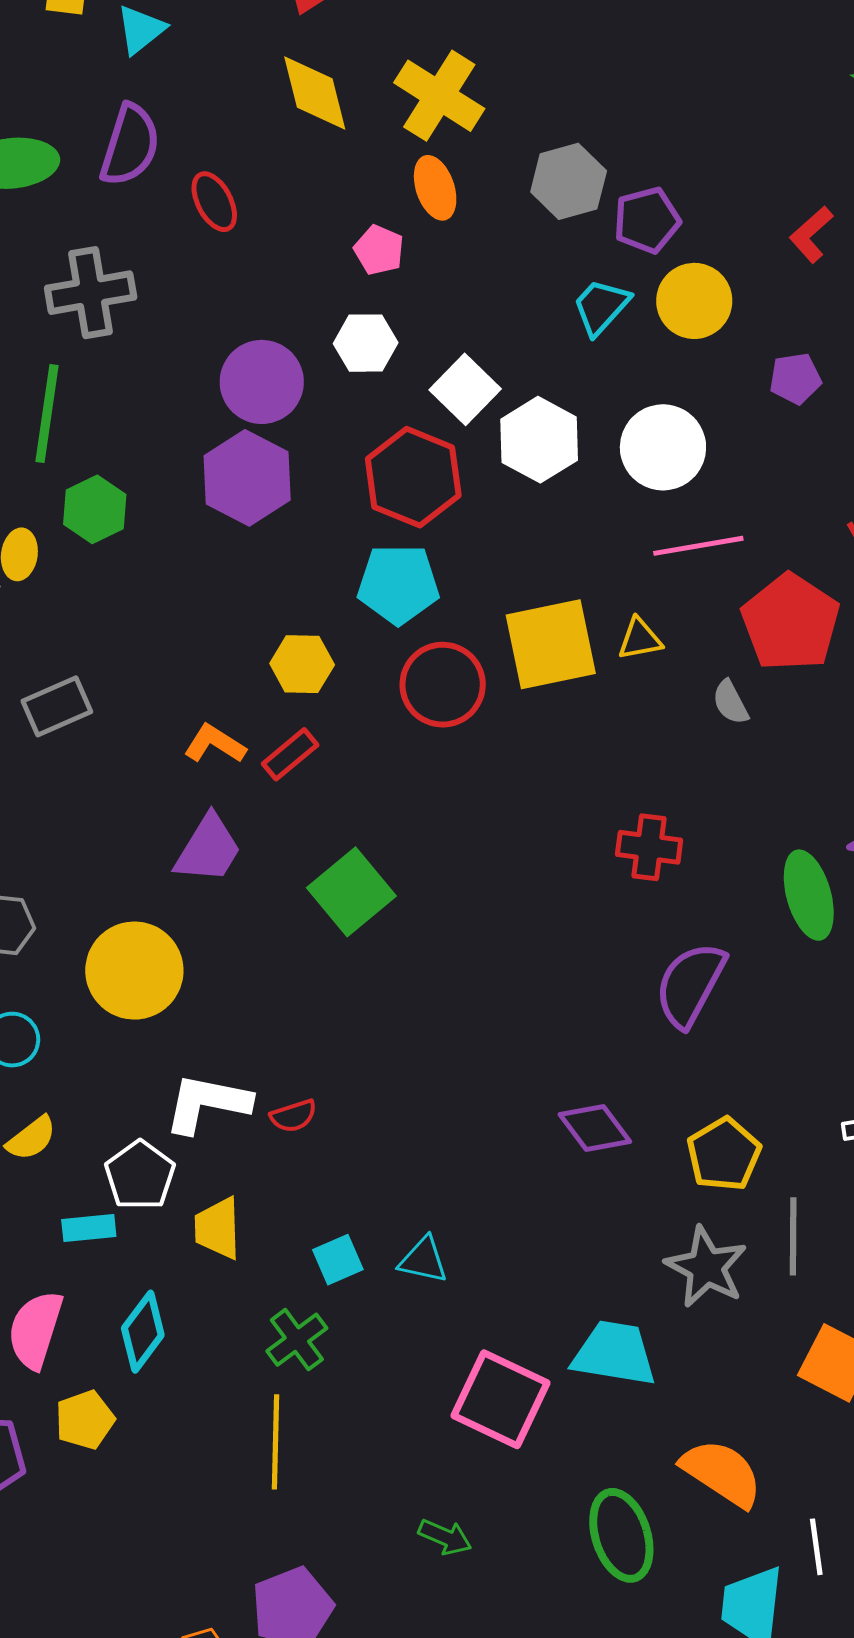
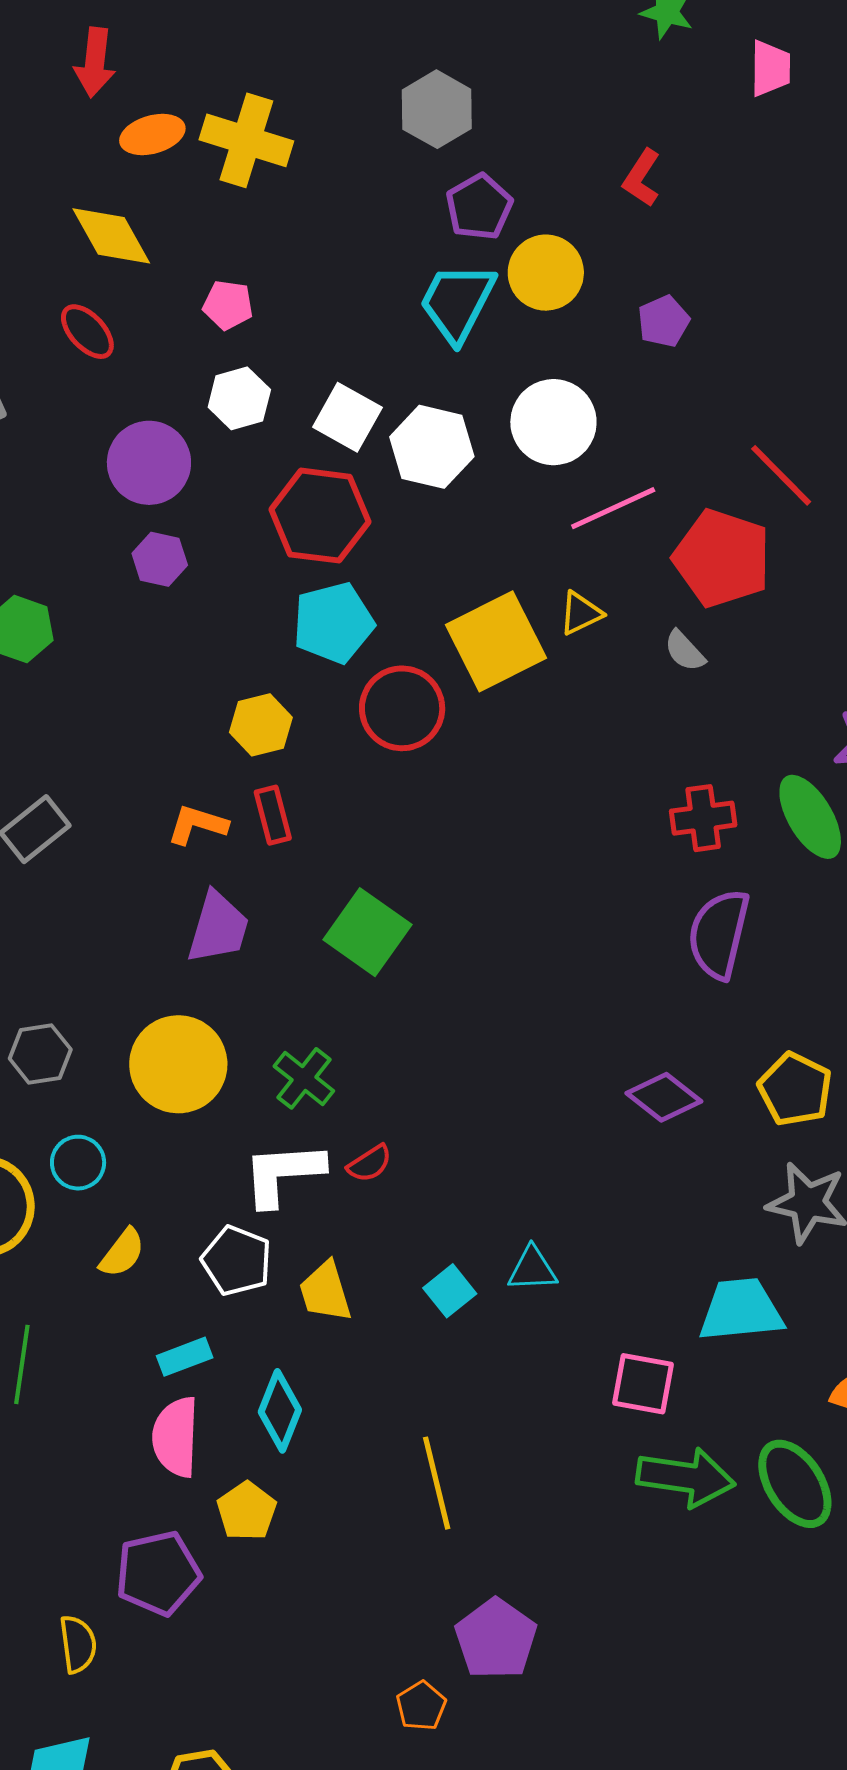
yellow diamond: (315, 93) -> (111, 236), moved
gray hexagon: (569, 181) -> (437, 109), moved
orange ellipse: (435, 188) -> (152, 134), moved, turned -72
red ellipse: (214, 202) -> (87, 332), moved
cyan trapezoid: (601, 307) -> (457, 302), size x1.4
purple hexagon: (247, 478) -> (160, 559), size x0.6
red rectangle: (290, 754) -> (273, 815), turned -50
red cross: (649, 847) -> (703, 818), moved
cyan rectangle: (89, 1228) -> (185, 1357), moved
green cross: (297, 1340) -> (304, 1078), moved
pink square: (501, 1399) -> (643, 1384), size x0.7
green arrow: (445, 1537) -> (686, 1477), moved, size x1.8

